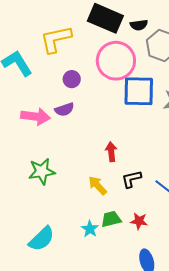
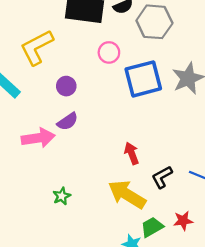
pink circle: (116, 61) -> (109, 52), size x0.5
green star: (42, 171) -> (62, 196), size x0.6
yellow arrow: (98, 185) -> (127, 194), size x1.6

